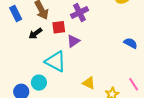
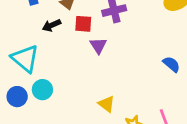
purple triangle: (73, 41) -> (98, 46), turned -40
cyan triangle: (56, 61) -> (25, 59), moved

